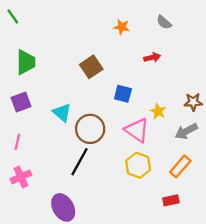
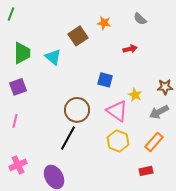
green line: (13, 16) -> (11, 14), turned 56
brown square: (91, 67) -> (78, 36), moved
cyan triangle: (62, 113) -> (53, 57), moved
pink cross: (21, 177) -> (18, 165), moved

